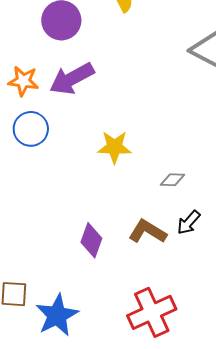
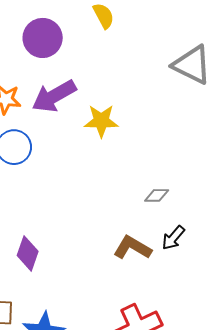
yellow star: (114, 147) -> (101, 121), moved
purple diamond: (91, 240) -> (28, 253), moved

